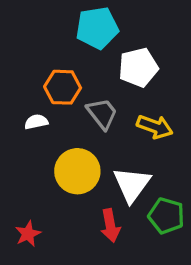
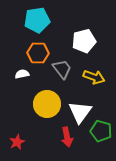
cyan pentagon: (97, 28) -> (37, 20), moved

